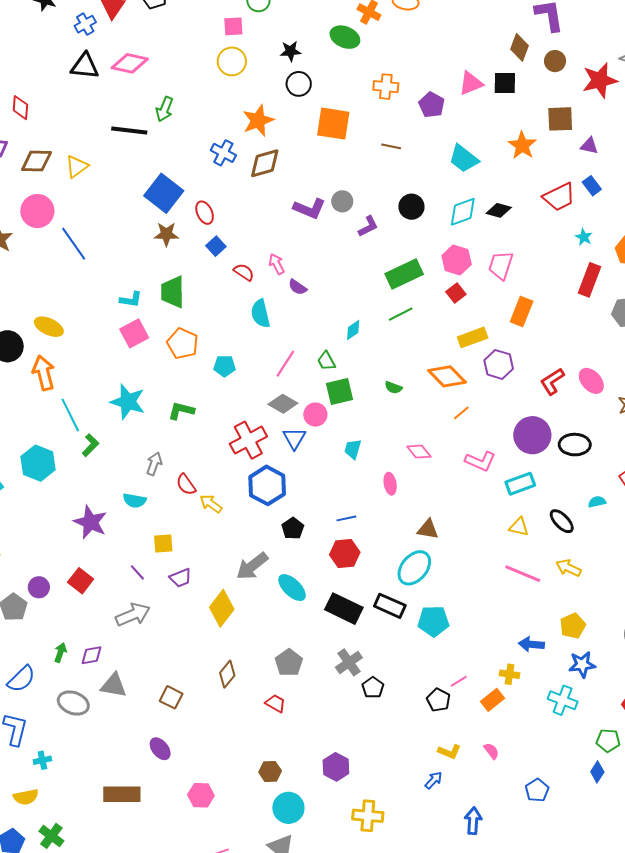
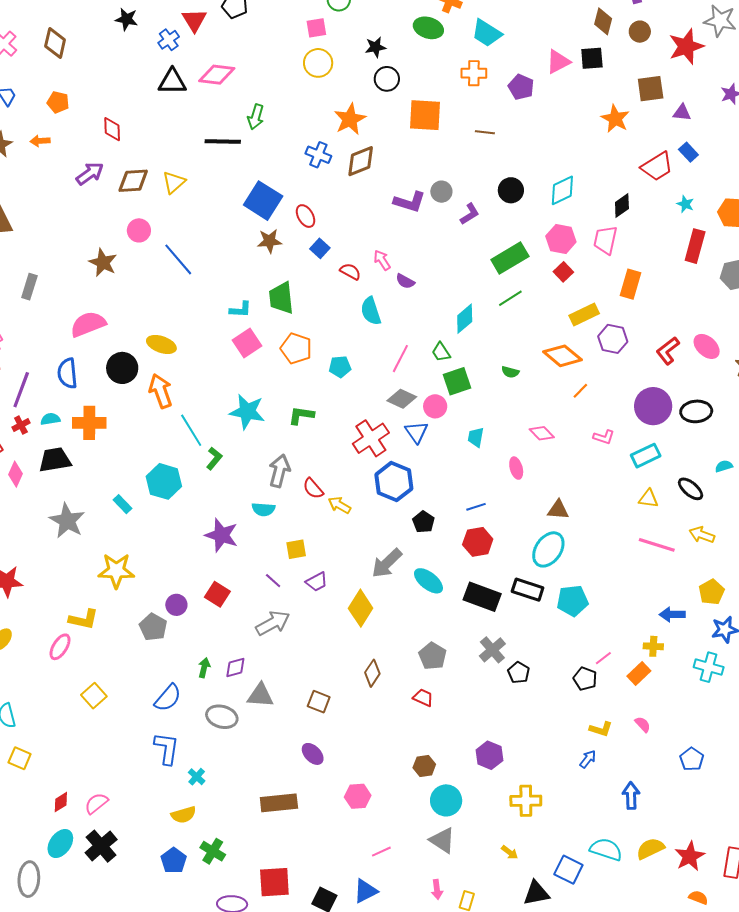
cyan trapezoid: (464, 159) -> (487, 33), moved
black diamond: (499, 210) -> (622, 206), moved, turned -45
pink circle: (37, 211) -> (139, 230), size x0.7
cyan diamond: (353, 330) -> (465, 319), size x1.4
pink L-shape: (480, 461) -> (604, 437), size x0.7
gray arrow: (154, 464) -> (279, 471), size x1.4
cyan cross: (42, 760) -> (197, 777), turned -30

